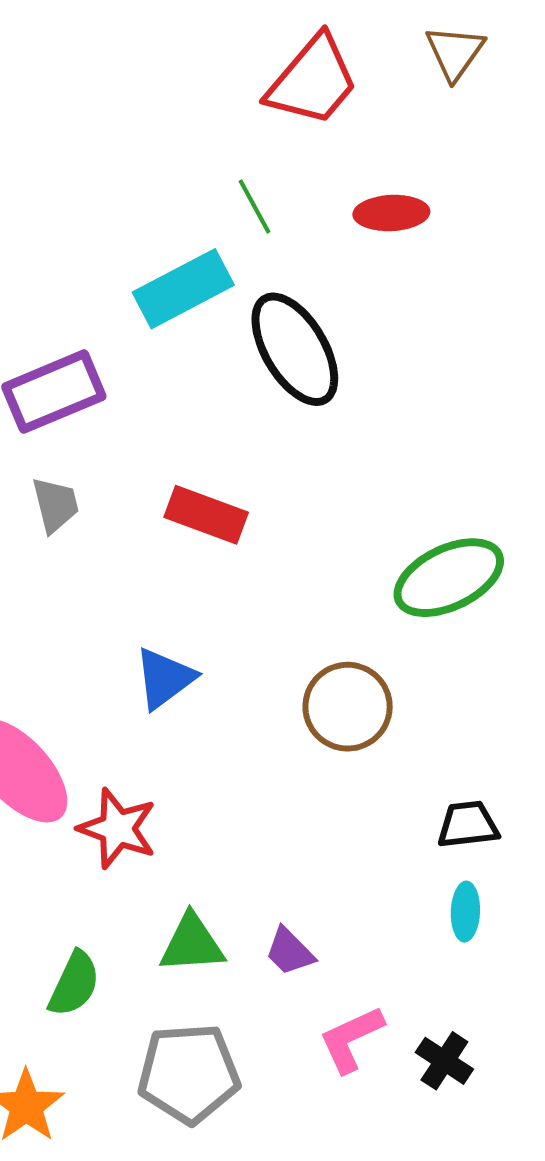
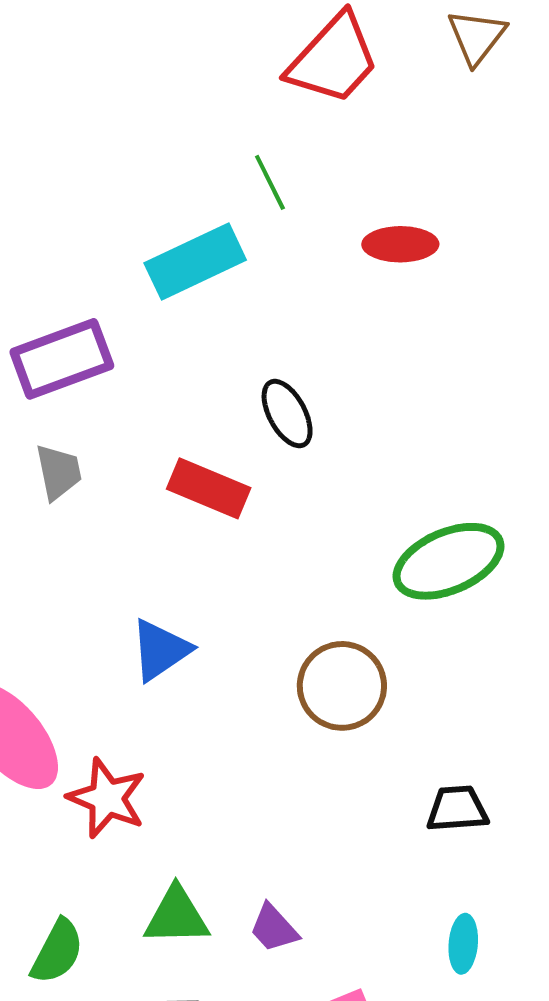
red ellipse: (391, 213) -> (400, 244), moved
black ellipse: (295, 349) -> (287, 414), moved, size x0.6
cyan ellipse: (465, 912) -> (463, 944), moved

